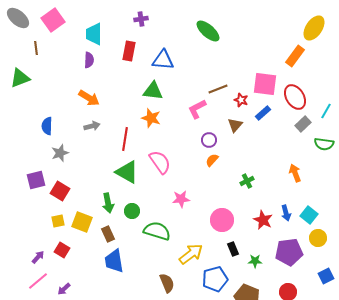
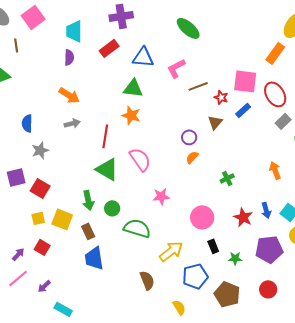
purple cross: (141, 19) -> (121, 16), size x1.6
red rectangle: (129, 51) -> (109, 48), turned 42
pink L-shape: (197, 109) -> (176, 68), moved

